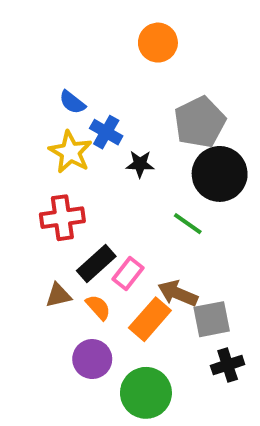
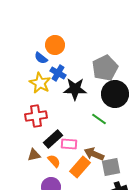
orange circle: (158, 43) -> (55, 45), moved
black star: (140, 164) -> (75, 89), size x1.6
pink rectangle: (128, 273) -> (69, 144), turned 56

